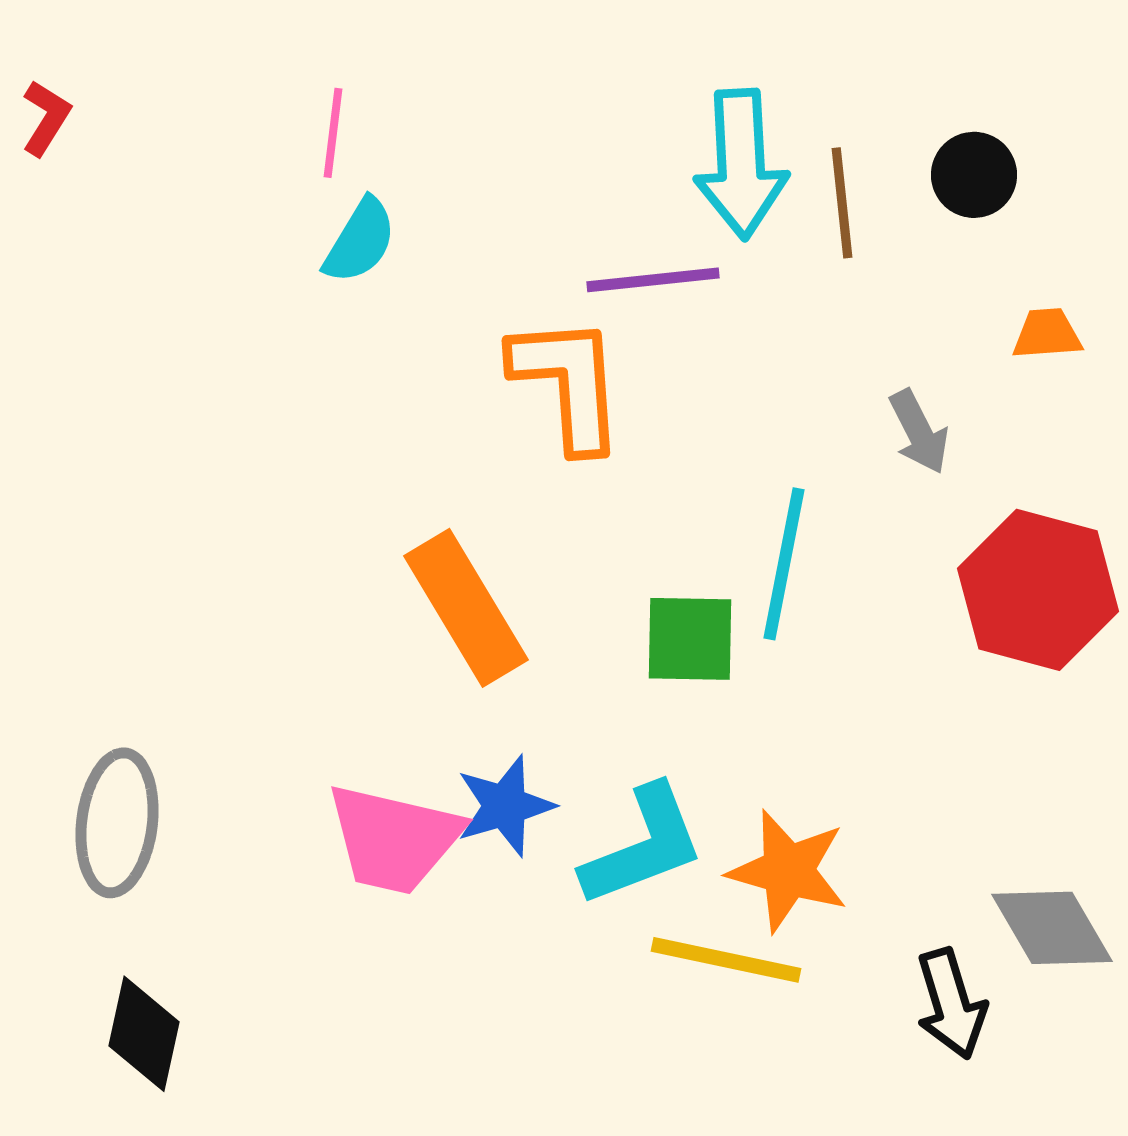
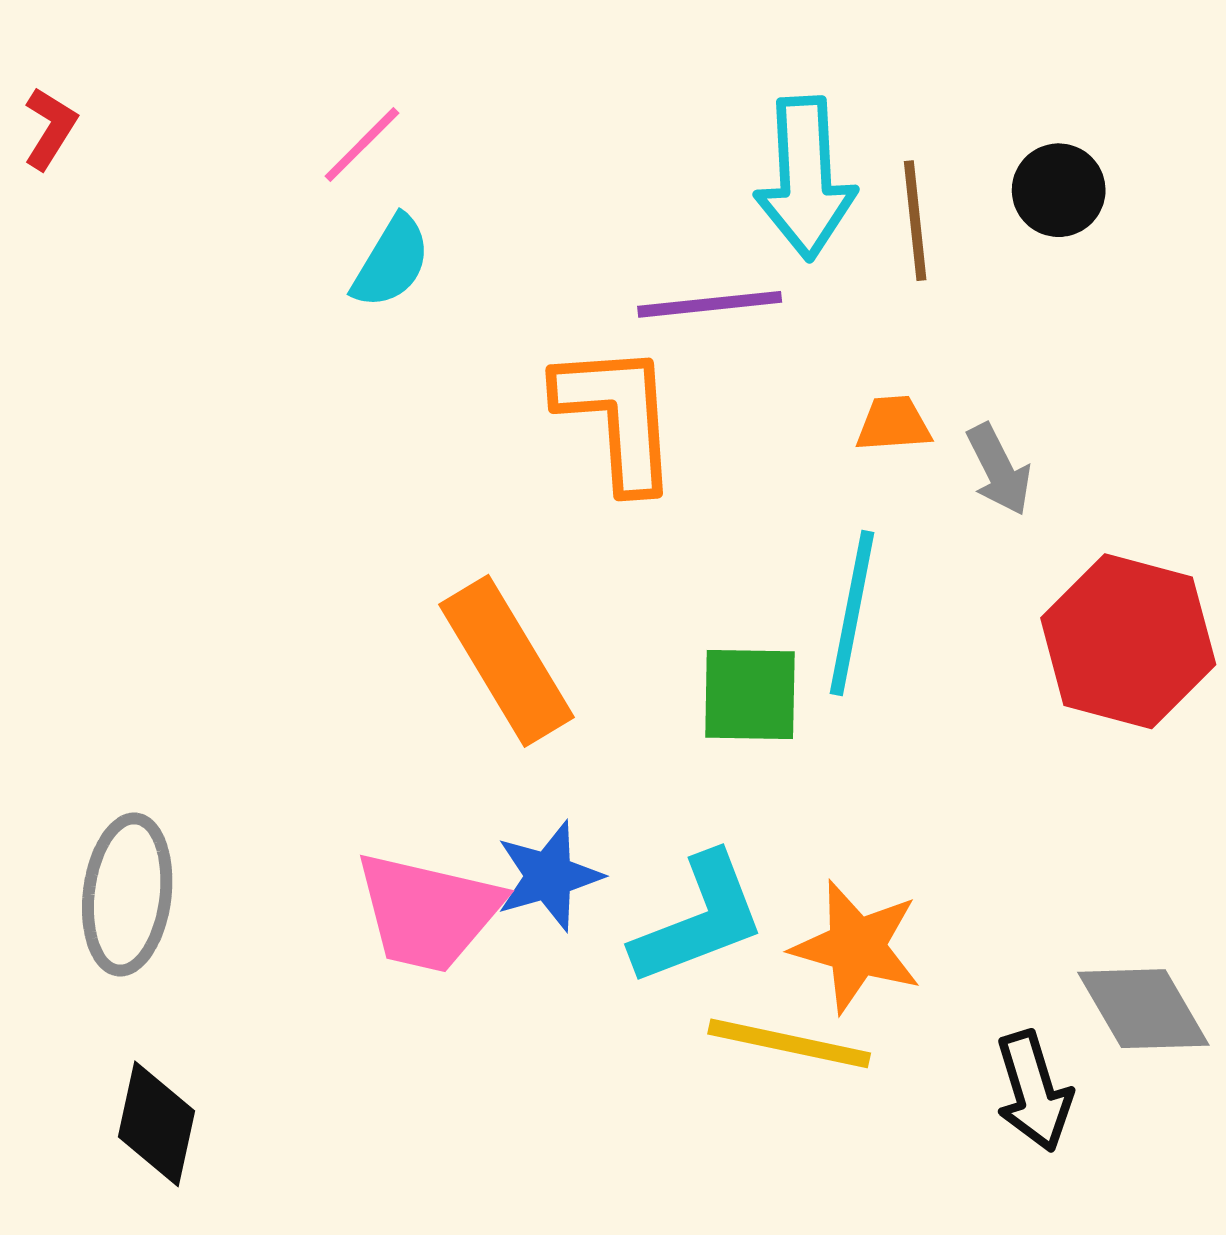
pink line: (333, 133) -> (362, 145), turned 38
orange trapezoid: (1047, 334) -> (893, 424), moved

